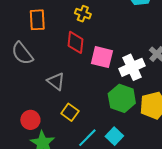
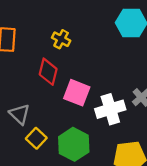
green hexagon: (122, 98) -> (74, 144), moved
yellow square: (70, 112) -> (36, 138), moved

